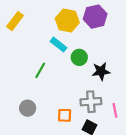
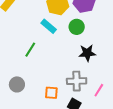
green circle: (79, 57) -> (77, 27), moved
pink line: (115, 110) -> (99, 90), turned 40

